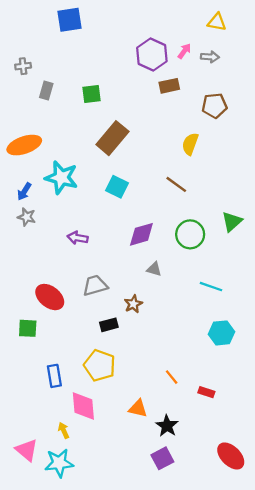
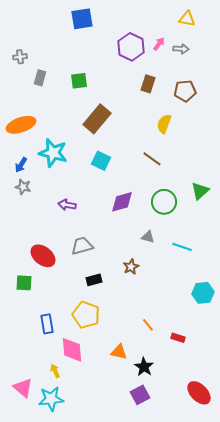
blue square: (69, 20) -> (82, 19), moved
brown rectangle: (169, 86) -> (148, 84), moved, turned -60
gray triangle: (154, 269) -> (148, 237), moved
brown star: (133, 304) -> (131, 267), moved
cyan hexagon: (221, 333) -> (203, 293), moved

